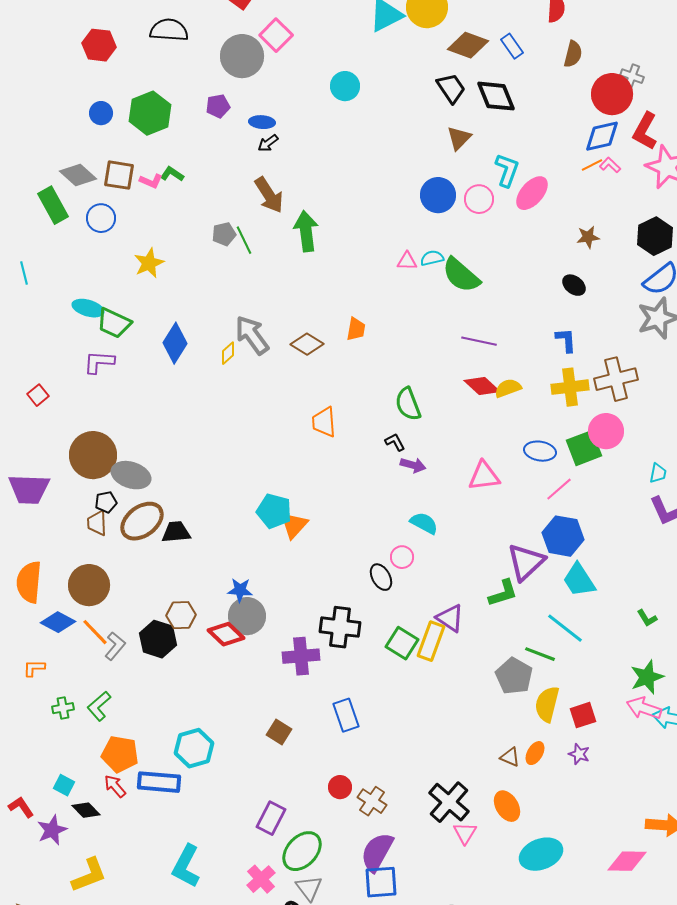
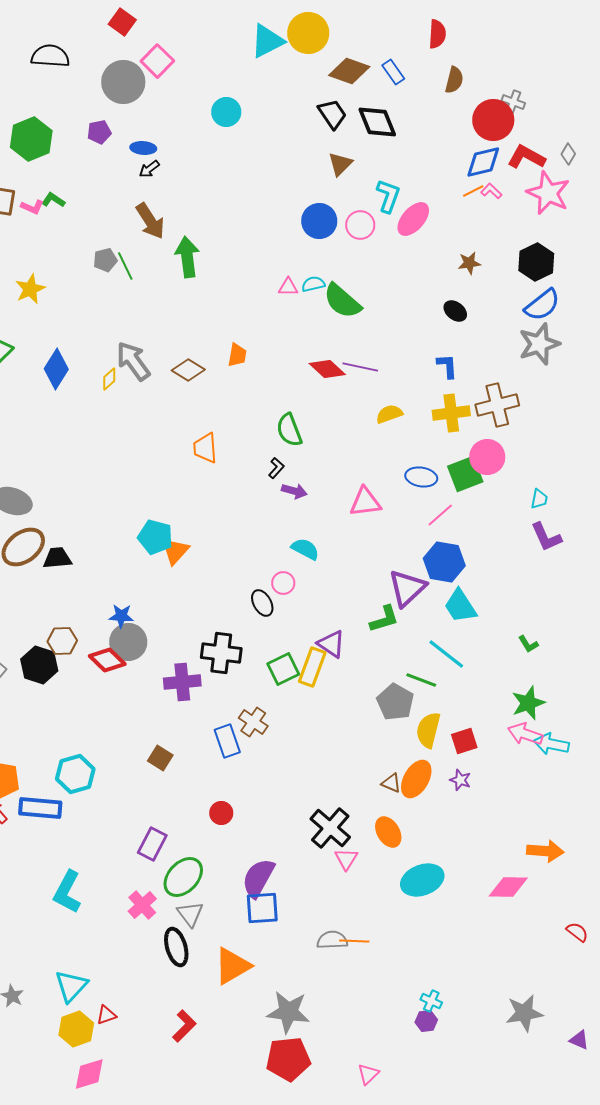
red L-shape: (645, 131) -> (526, 157), turned 90
red diamond: (482, 386) -> (327, 369), moved
black L-shape: (395, 442) -> (276, 468), turned 70
green square: (402, 643) -> (283, 669), turned 32
orange ellipse: (535, 753) -> (416, 779), size x1.6
brown cross: (372, 801) -> (253, 722), moved

